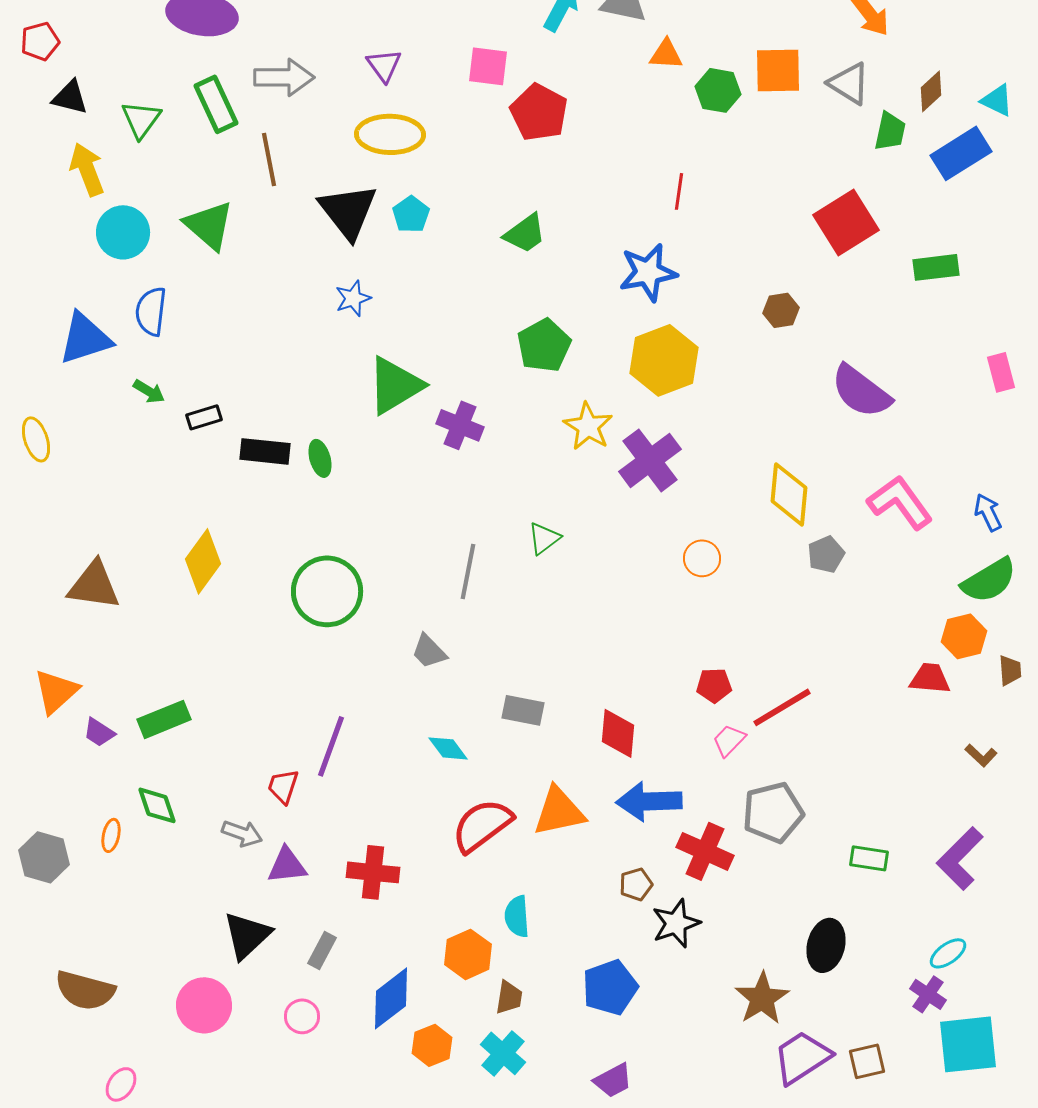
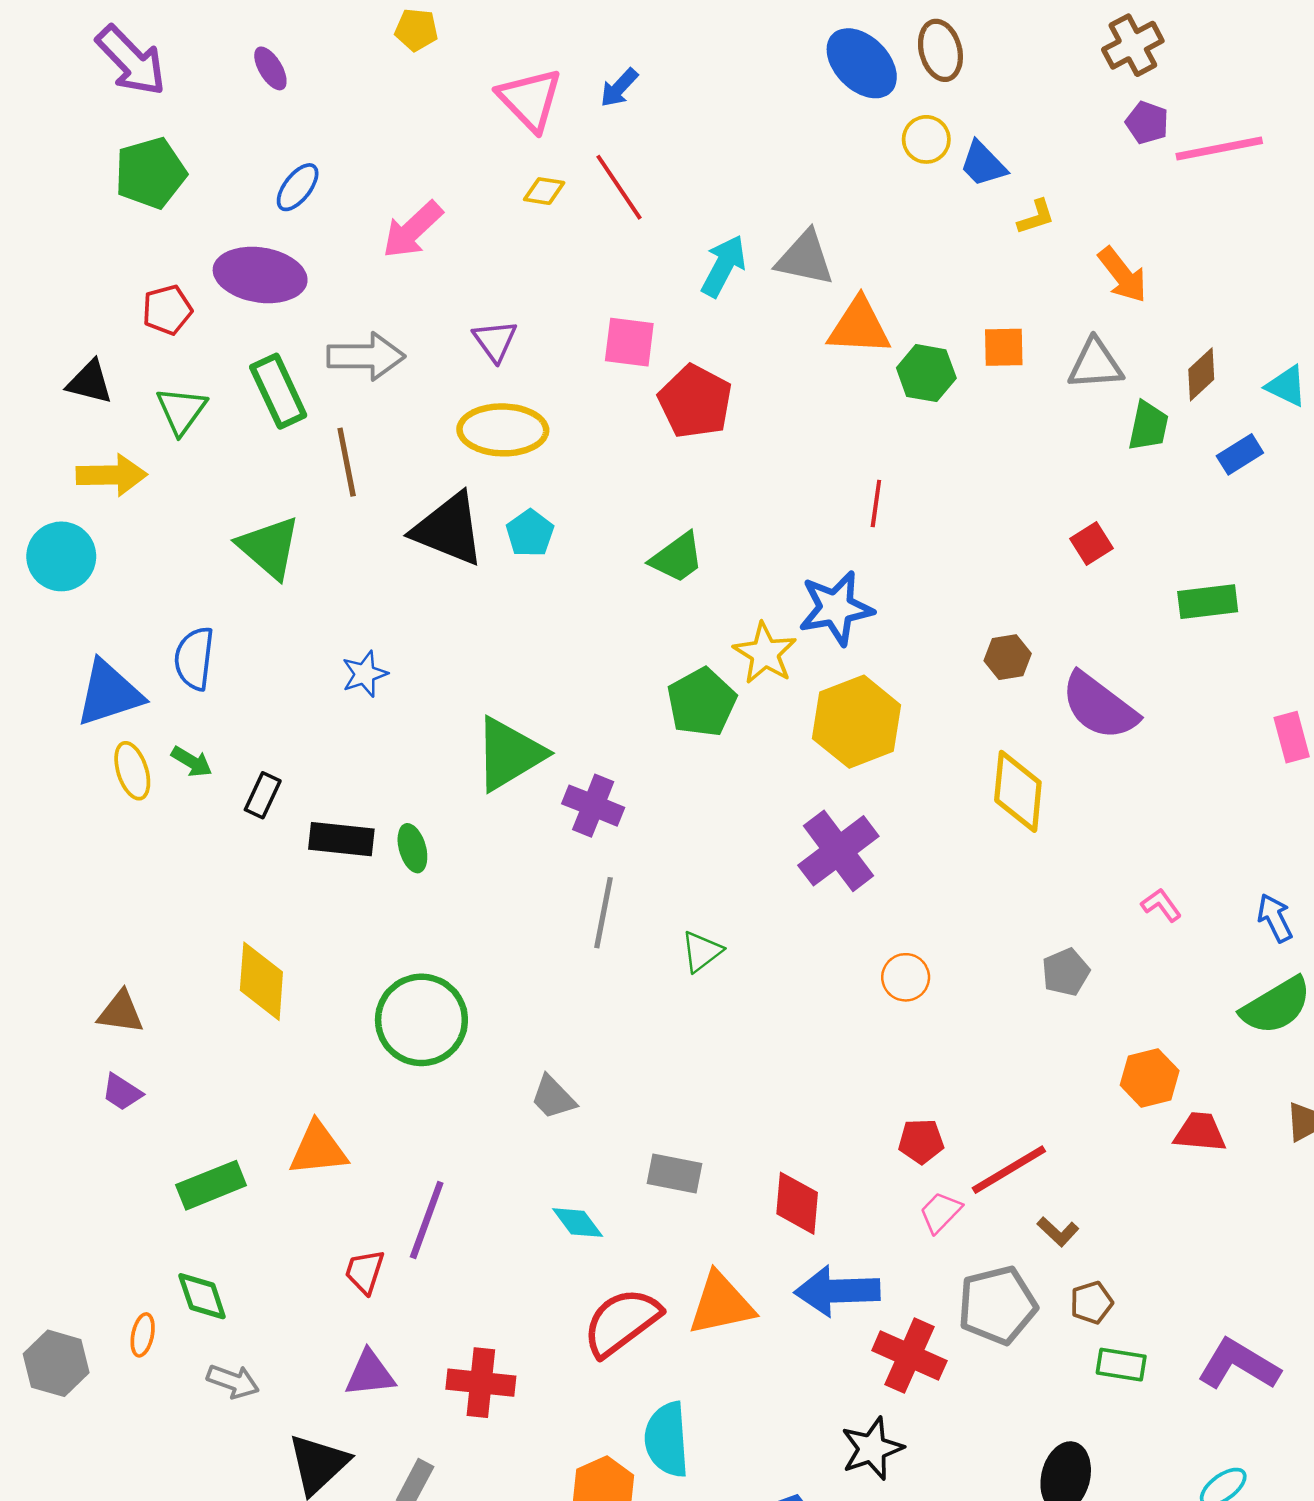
red pentagon: (40, 41) -> (167, 310), moved
orange triangle: (666, 54) -> (859, 327), size x1.5
orange square: (778, 70) -> (1004, 347), size x0.7
gray triangle: (849, 83) -> (1095, 364), turned -36
blue rectangle: (961, 153) -> (1240, 454), size x0.6
yellow arrow: (87, 169) -> (112, 475), turned 110
black triangle: (348, 211) -> (449, 529), turned -30
red square: (846, 222) -> (1092, 544), size x0.5
cyan circle: (123, 232) -> (61, 556), moved
blue star: (353, 298) -> (365, 674), moved
purple semicircle: (861, 391) -> (1099, 706), moved
black rectangle: (204, 417) -> (263, 795), turned -48
yellow star: (588, 426) -> (765, 653), moved
yellow ellipse: (36, 439) -> (132, 771), moved
yellow diamond: (789, 494) -> (1018, 791), moved
pink L-shape: (900, 502) -> (1161, 905), size x0.5
yellow diamond: (203, 561) -> (261, 981), turned -32
gray line: (468, 571) -> (604, 913), moved
brown triangle: (94, 585) -> (121, 1012), size x0.7
orange hexagon: (964, 636) -> (1150, 1078), moved
orange triangle: (56, 691) -> (318, 1149), moved, turned 36
purple trapezoid: (99, 732) -> (122, 1092), moved
brown L-shape: (981, 755) -> (1058, 1232), moved
gray arrow: (242, 833) -> (233, 1381), moved
purple L-shape: (960, 858) -> (1239, 1365), turned 76
brown pentagon: (636, 884) -> (1092, 1303), moved
cyan semicircle: (517, 916) -> (667, 1439), size x1.4

